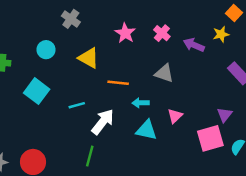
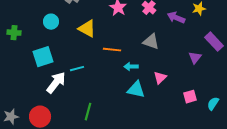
cyan square: (37, 91) -> (43, 57), turned 35
purple triangle: (225, 115) -> (195, 58), moved
white arrow: (103, 122) -> (56, 83), moved
pink square: (210, 138) -> (190, 97), size x0.6

